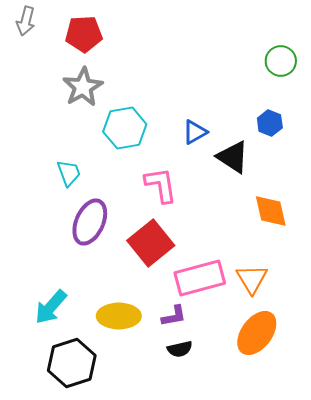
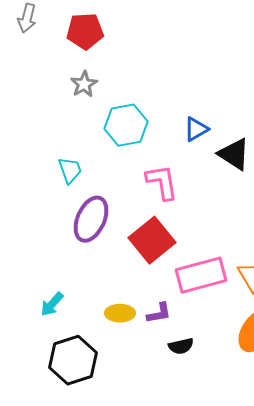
gray star: (83, 87) -> (84, 84), size x0.7
cyan arrow: (51, 307) -> (52, 304), size x0.7
yellow ellipse: (119, 316) -> (120, 313), size x0.7
purple L-shape: (174, 316) -> (159, 313), moved

